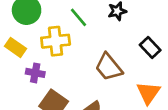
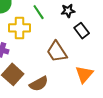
black rectangle: (150, 47) -> (82, 31), moved

